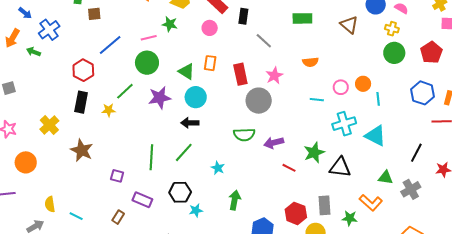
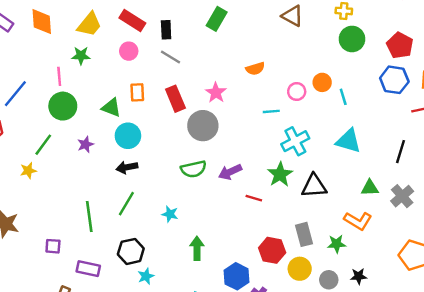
green rectangle: (302, 18) -> (217, 19), moved, turned -48
pink line: (149, 38) -> (59, 76), turned -70
gray line: (264, 41) -> (171, 57), moved
red pentagon: (431, 52) -> (400, 45), moved
purple star: (160, 98) -> (85, 144), size x0.6
cyan cross: (344, 124) -> (295, 141), moved
cyan star: (196, 210) -> (146, 276), moved

